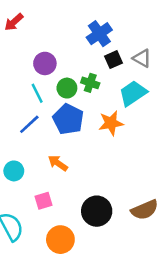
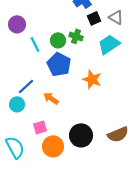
purple circle: (45, 63) -> (17, 24), moved
orange star: (111, 123) -> (92, 79), moved, turned 30
blue line: (29, 124) -> (26, 86), moved
orange circle: (60, 240) -> (53, 146), moved

